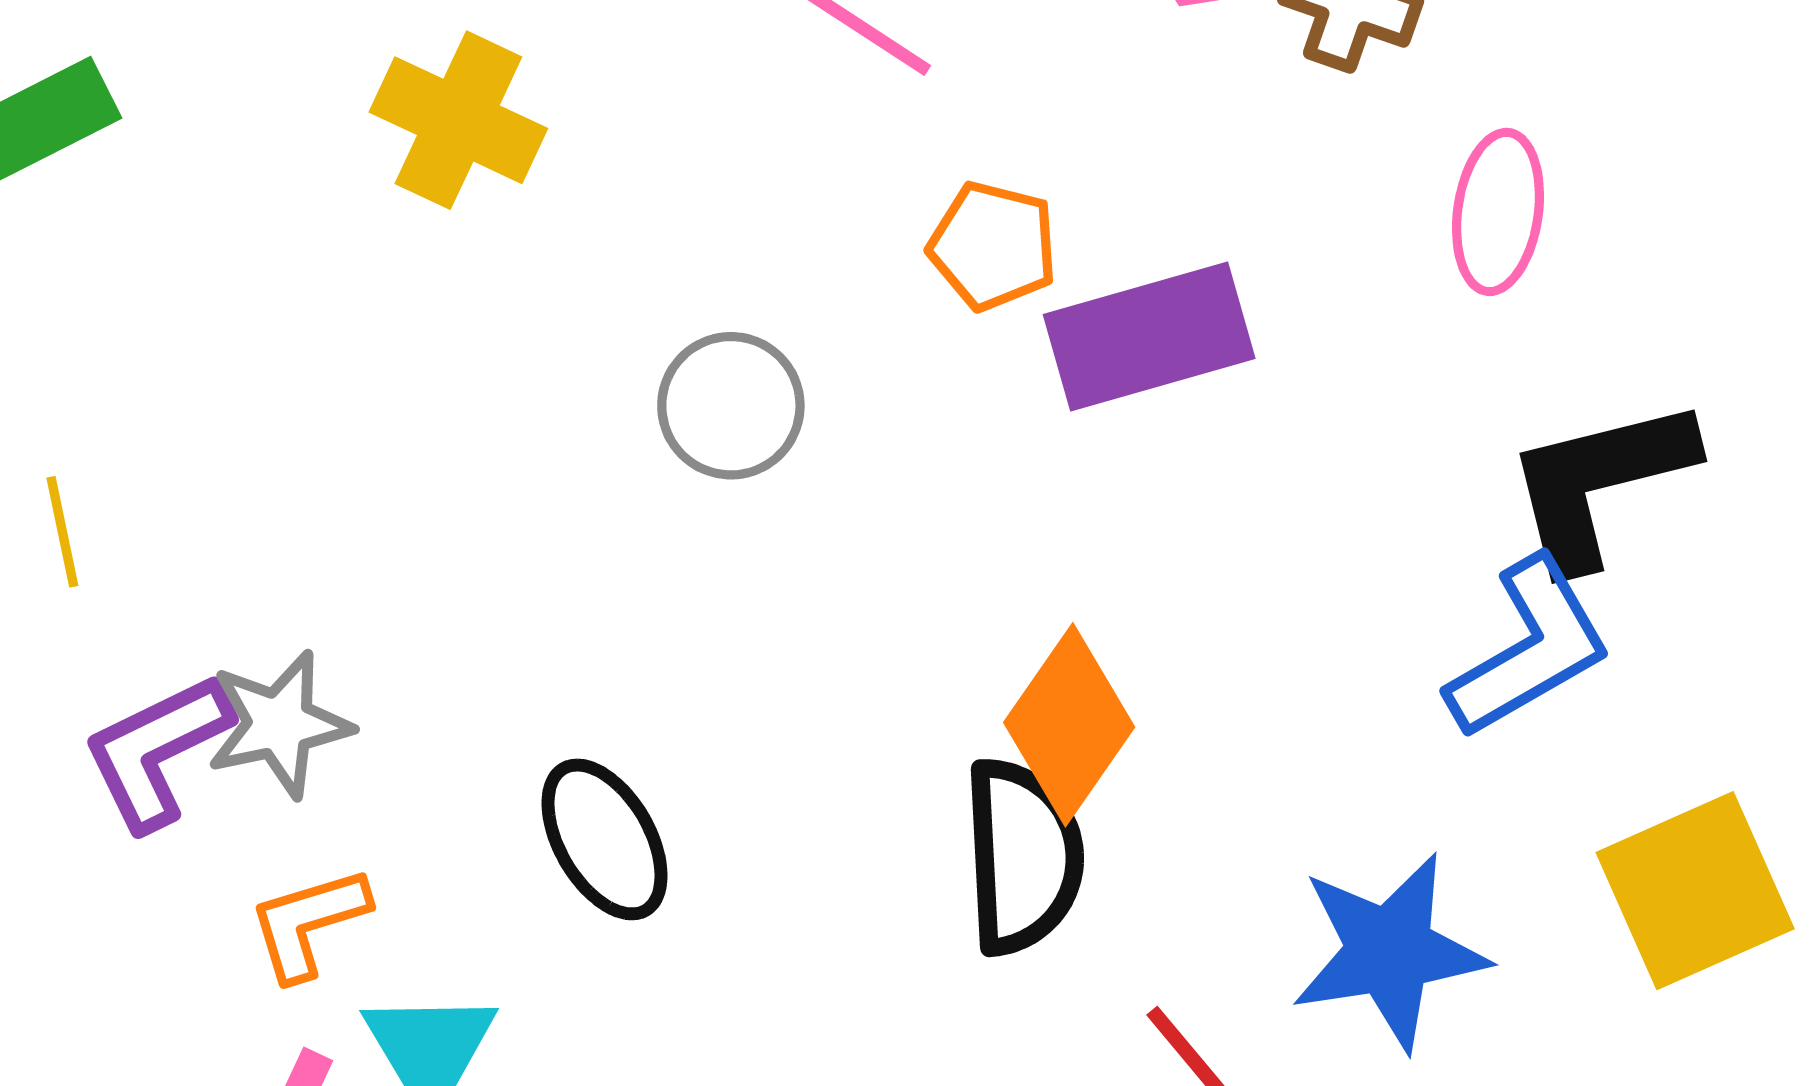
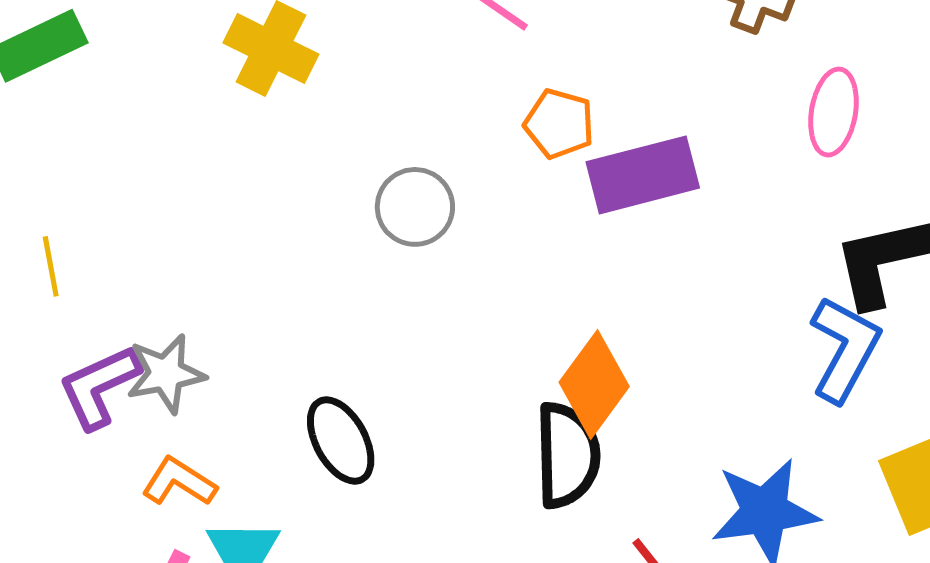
blue L-shape: (1529, 648) -> (845, 349), turned -33
orange L-shape: (308, 923) -> (179, 482), turned 48

